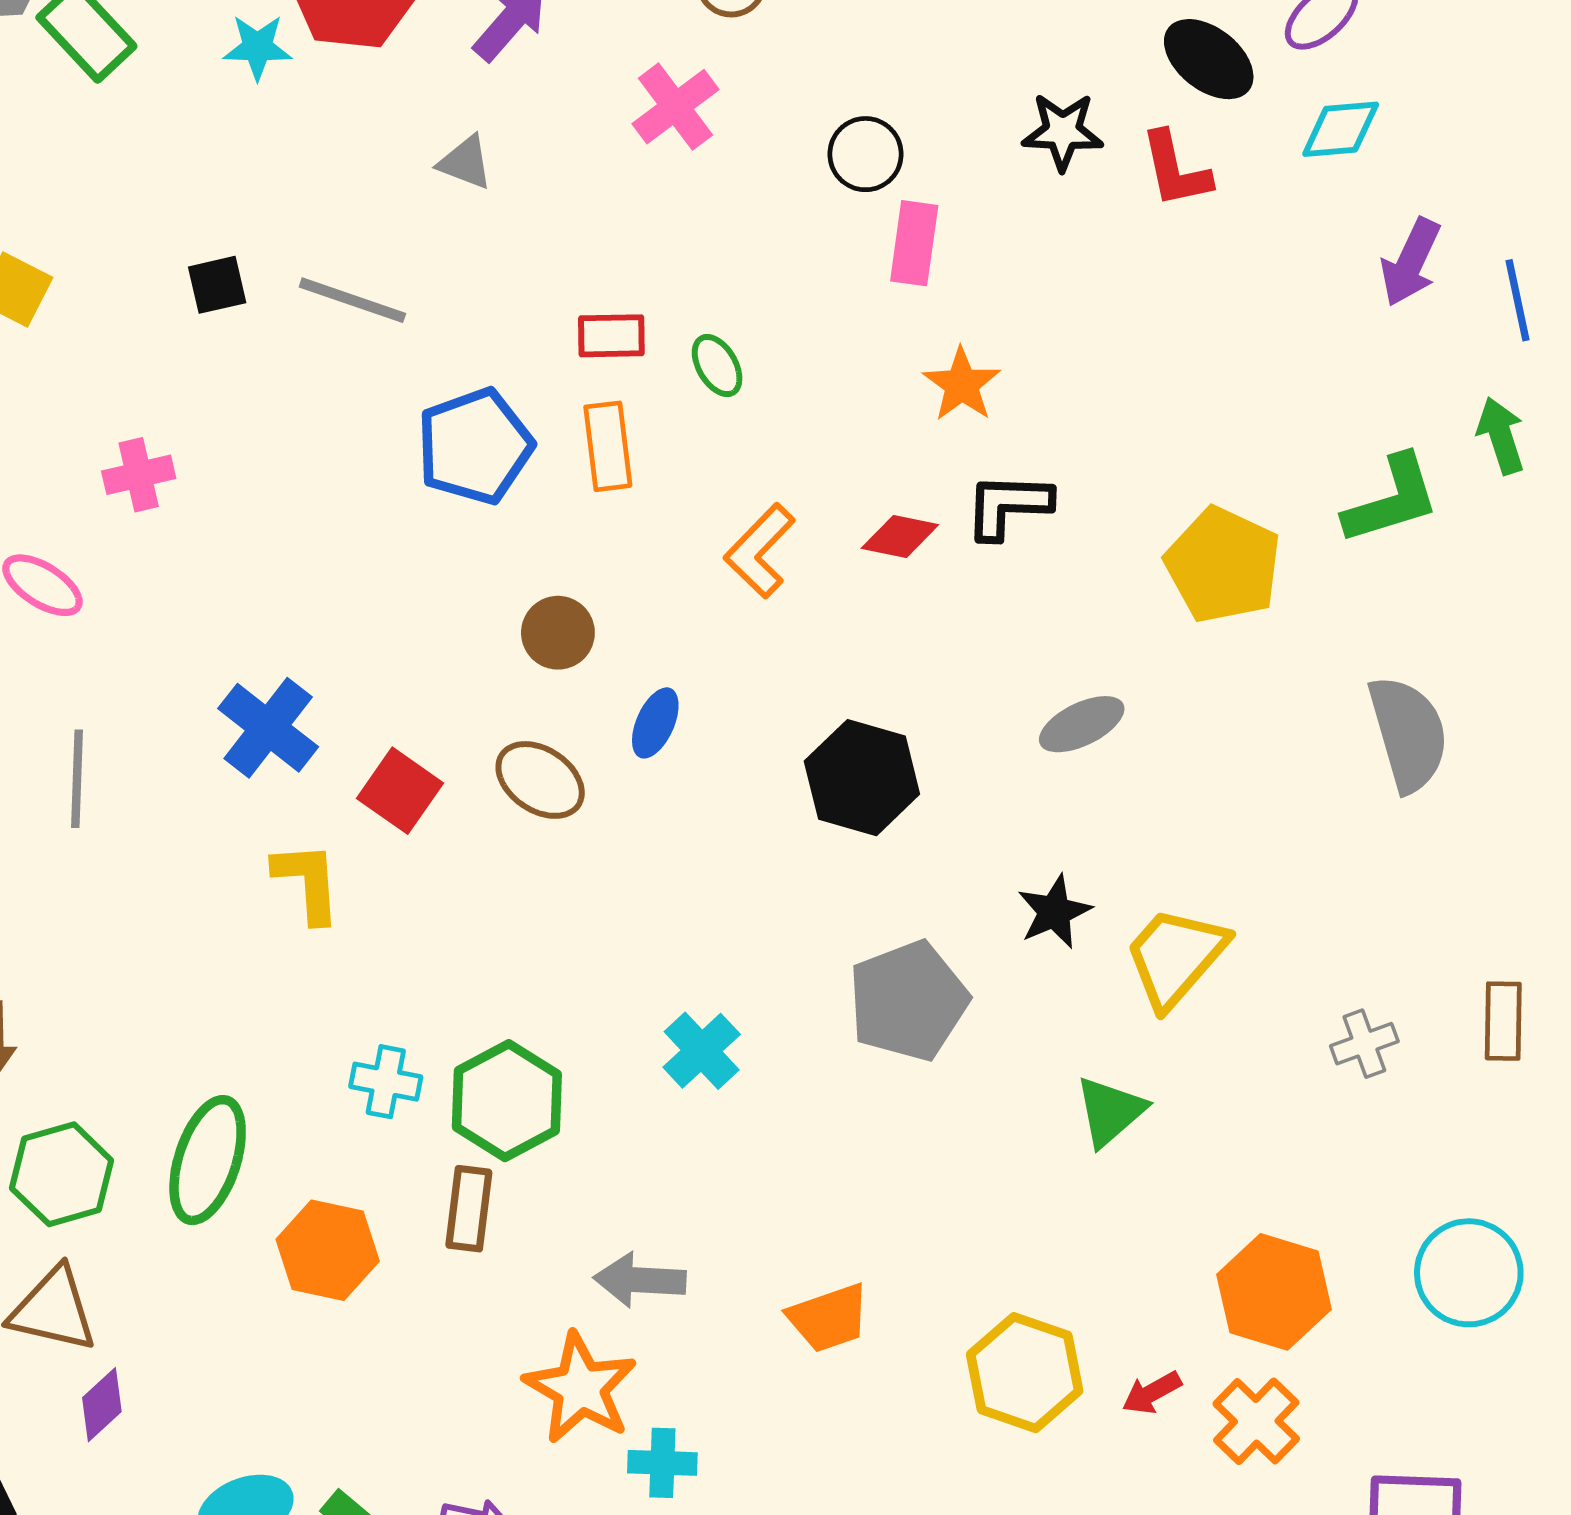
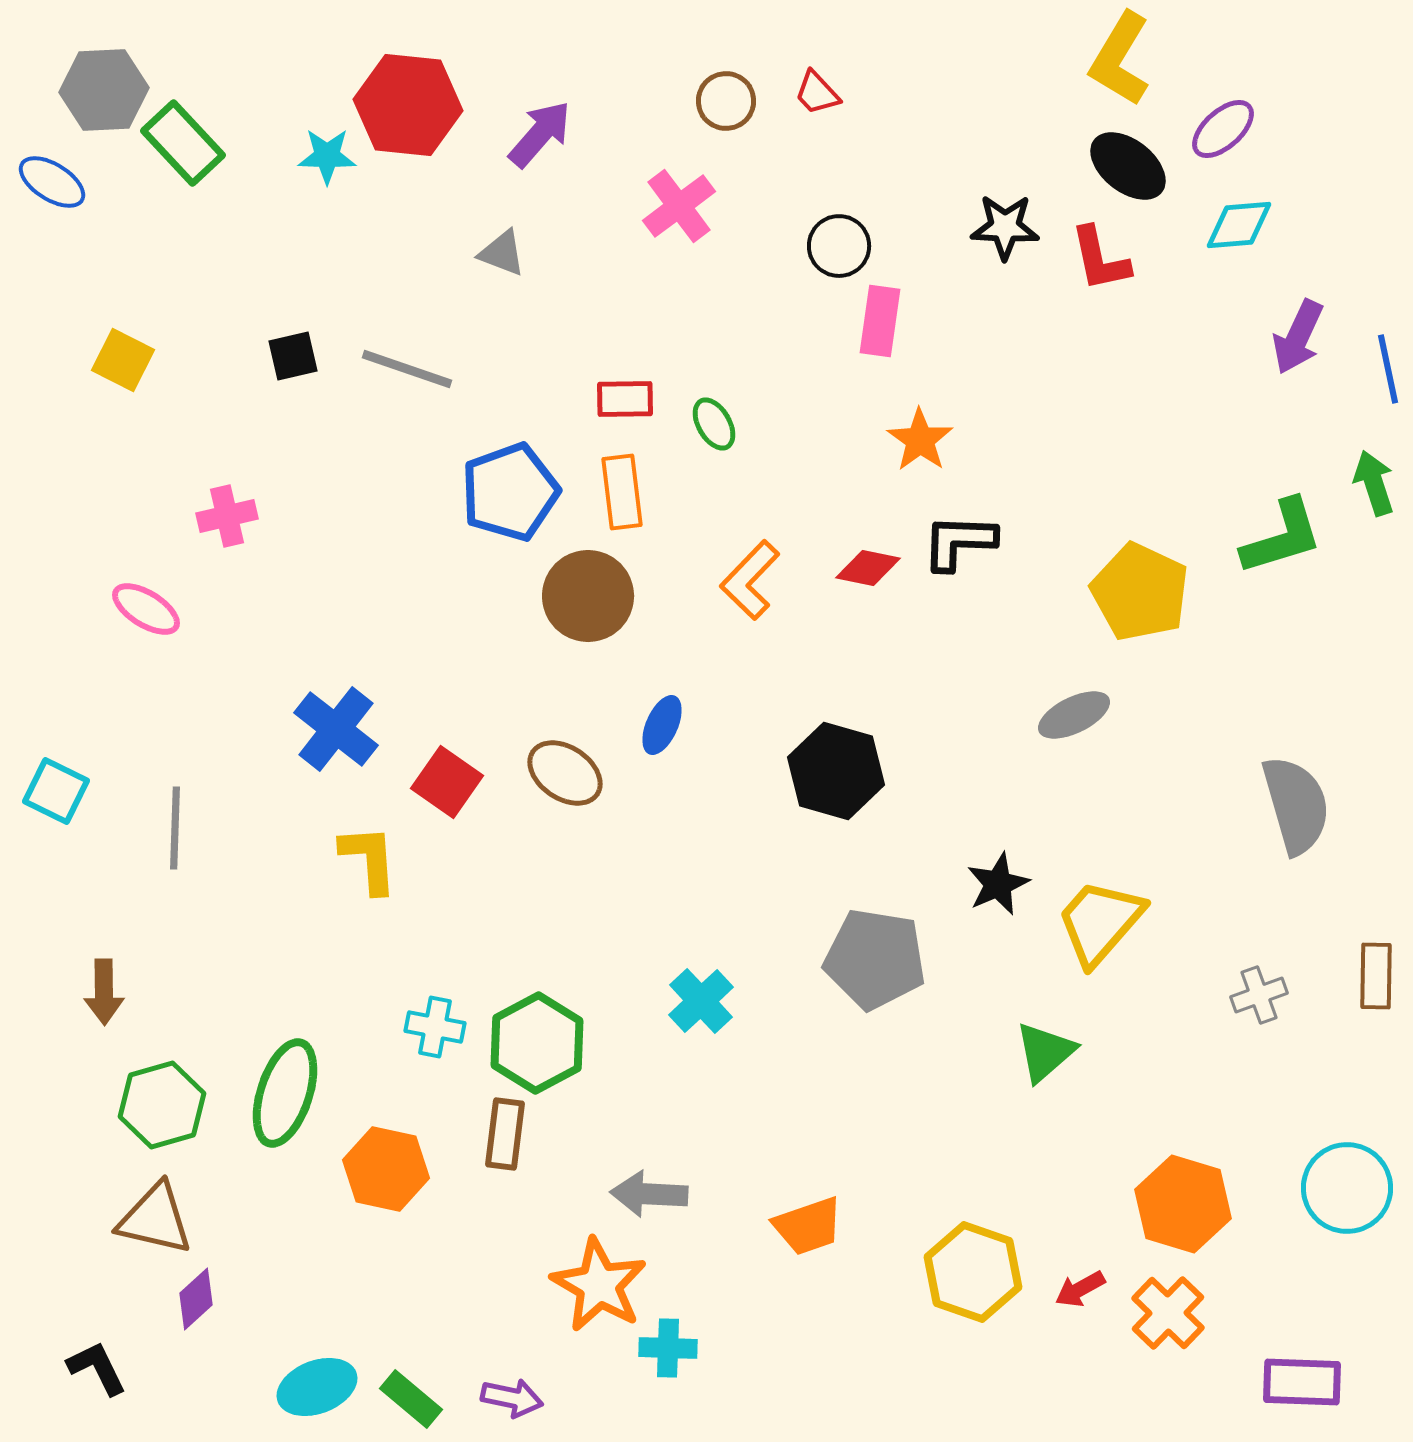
brown circle: (558, 633) -> (588, 596), moved, size x1.5
gray ellipse: (1082, 724) -> (1074, 715), moved
gray semicircle: (1408, 734) -> (1296, 805), moved
gray line: (77, 779) -> (175, 828), moved
gray pentagon: (908, 1001) -> (875, 959), turned 30

